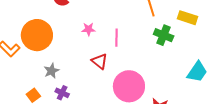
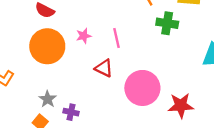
orange circle: (37, 35) -> (47, 46), moved
gray star: (51, 71) -> (48, 99), moved

